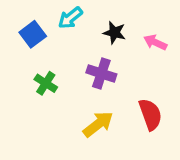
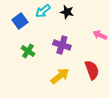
black star: (114, 33) -> (67, 12), moved
pink arrow: (155, 42) -> (100, 35), moved

